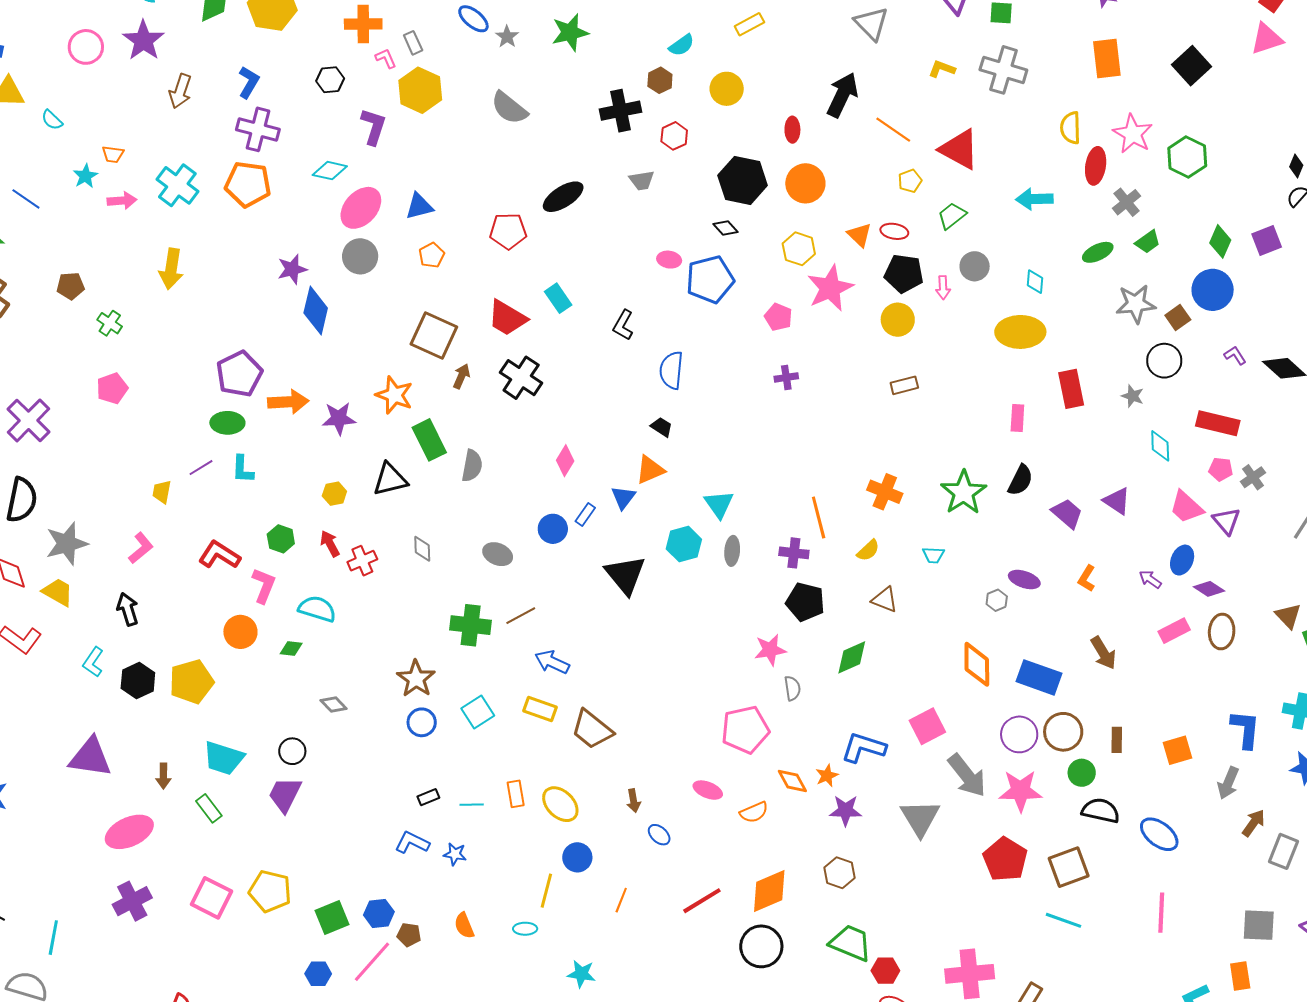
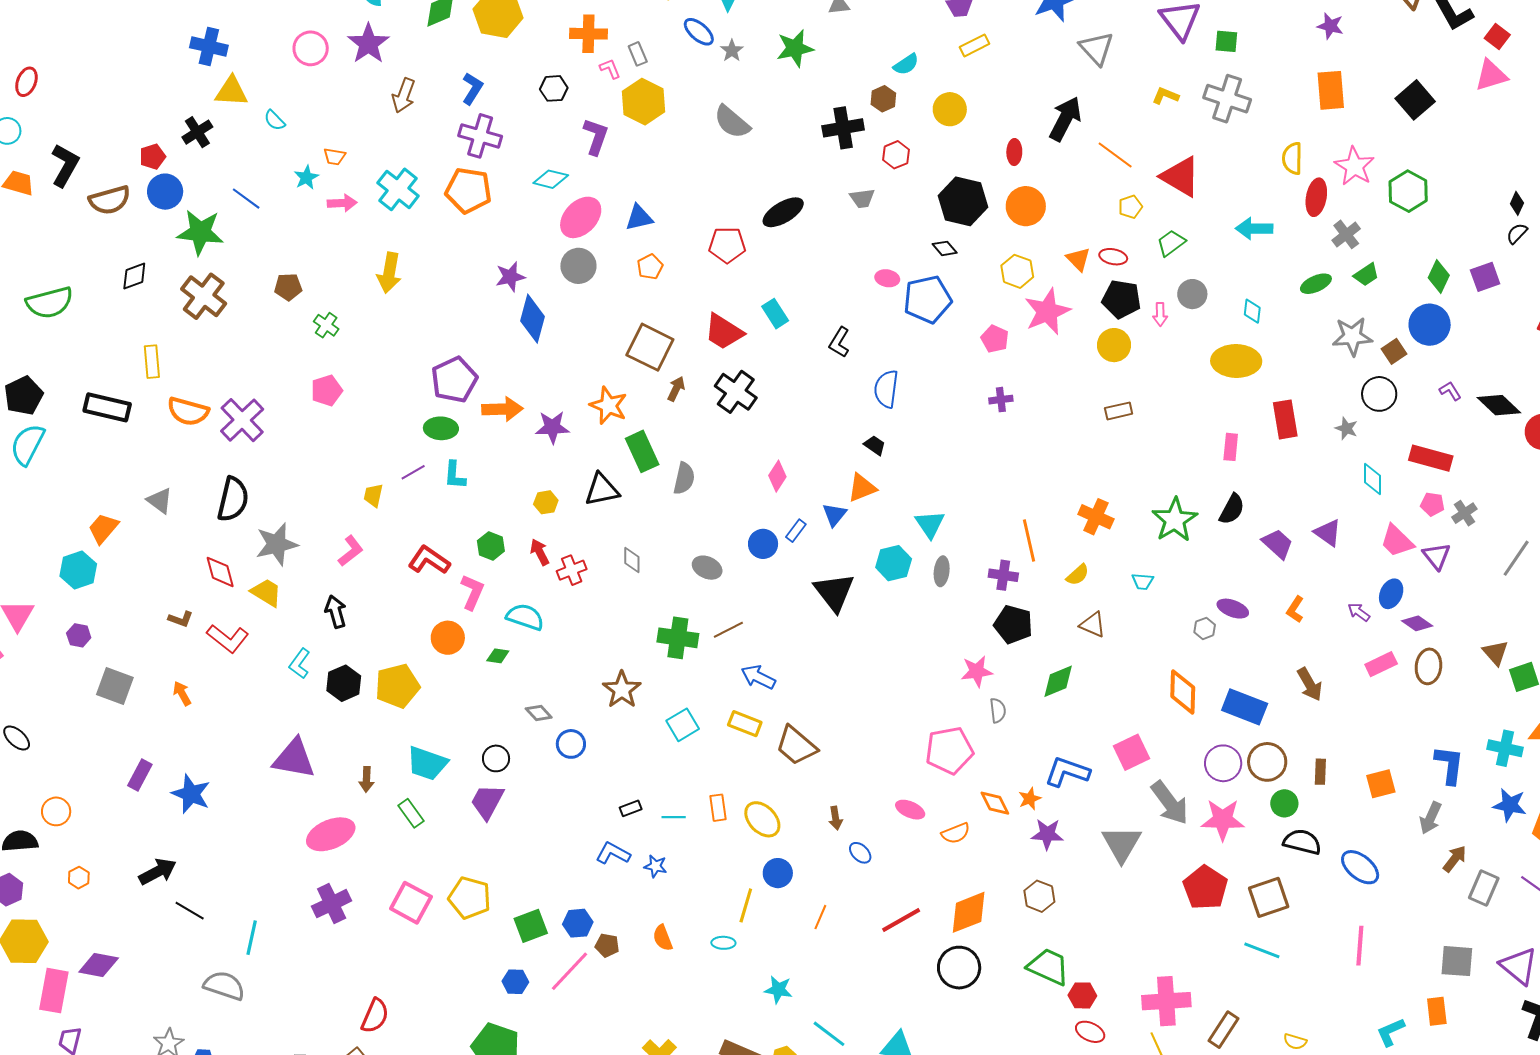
blue circle: (422, 722) -> (571, 744), moved

